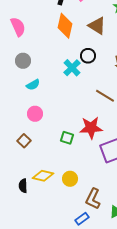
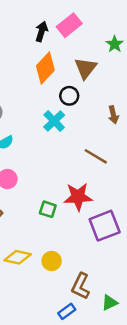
orange diamond: (65, 26) -> (45, 68), turned 30
brown triangle: (97, 26) -> (86, 68), turned 36
black circle: (88, 56) -> (69, 96), moved

